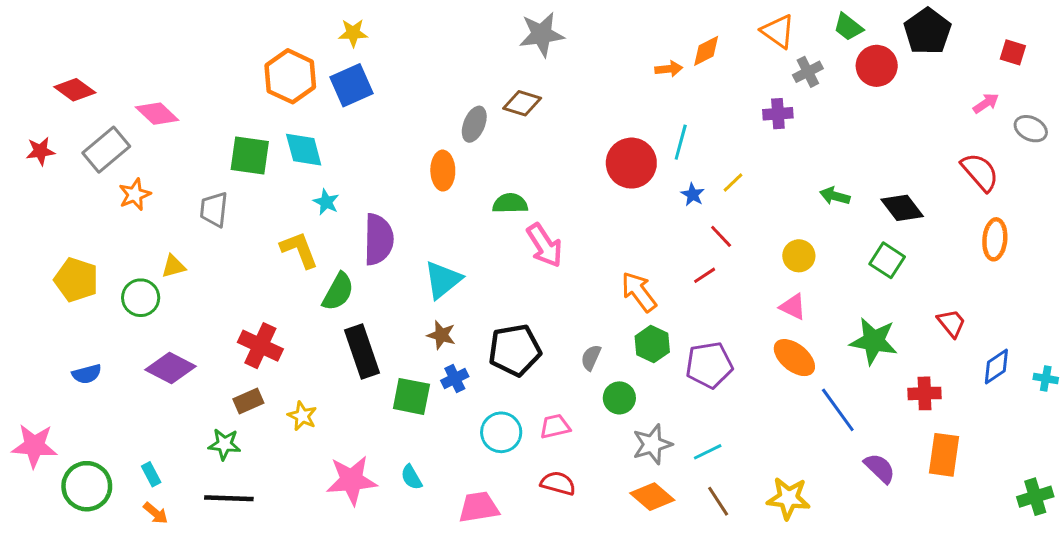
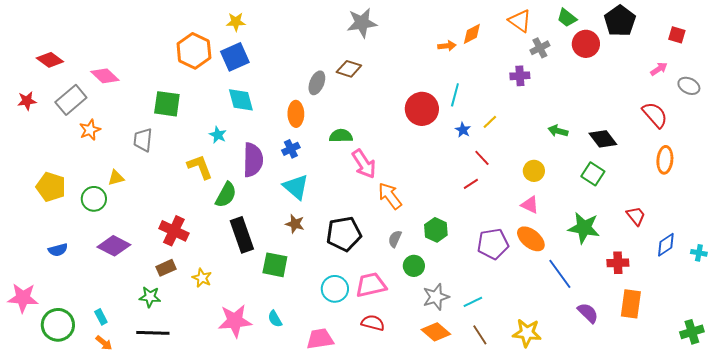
cyan diamond: (304, 150) -> (241, 100), moved
cyan triangle: (443, 280) -> (296, 187), turned -40
orange arrow: (639, 292) -> (390, 196), moved
purple pentagon: (709, 365) -> (493, 244), moved
blue cross: (455, 378) -> (291, 149), moved
pink trapezoid: (555, 426) -> (371, 285), size x1.5

